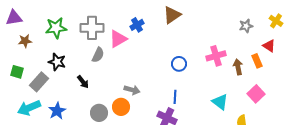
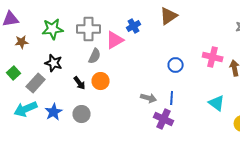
pink cross: (216, 56) -> (213, 57), turned 30
green square: (17, 72) -> (14, 73), turned 32
gray arrow: (132, 90) -> (149, 98), moved
orange circle: (121, 107) -> (101, 81), moved
gray circle: (99, 113) -> (82, 114), moved

